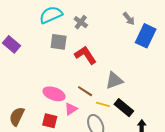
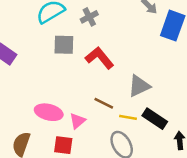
gray cross: (81, 22) -> (89, 17), turned 32
pink ellipse: (54, 94) -> (49, 112), moved
pink triangle: (71, 109) -> (77, 121), moved

